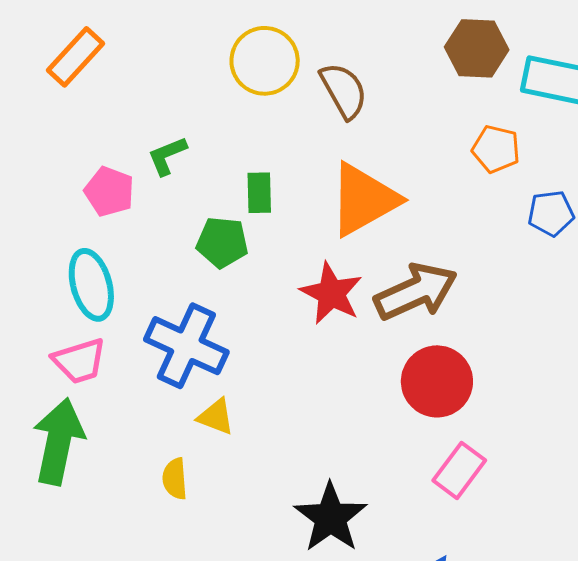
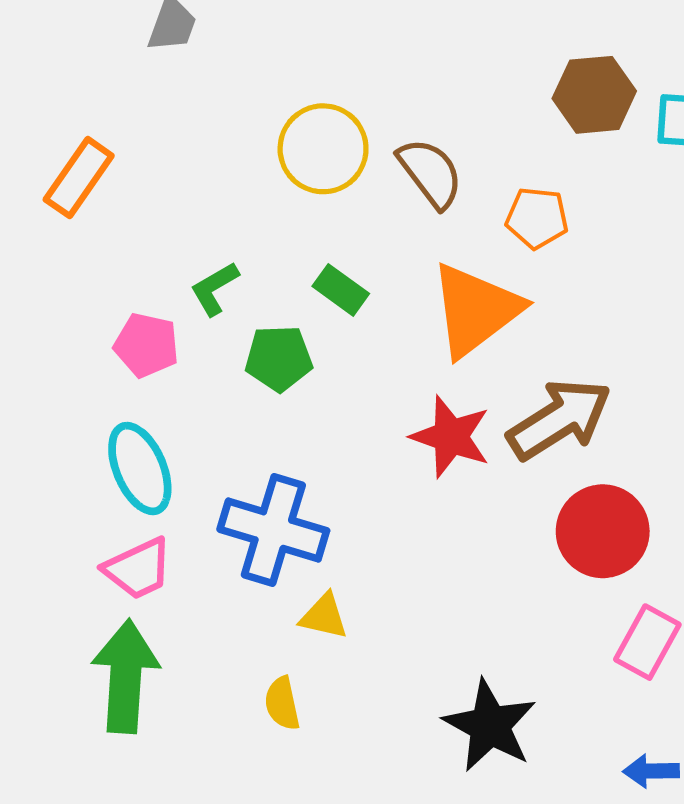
orange pentagon: (496, 149) -> (537, 218), moved
green rectangle: (259, 193) -> (341, 290), moved, turned -45
green pentagon: (222, 242) -> (279, 358), moved

